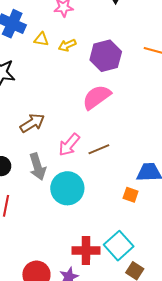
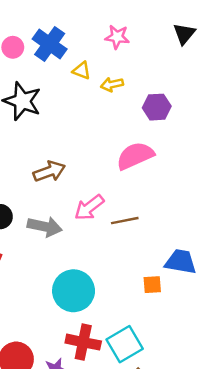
purple hexagon: (106, 56) -> (157, 107), size x0.7
gray arrow: (38, 167) -> (45, 227), turned -72
cyan circle: (67, 188) -> (74, 291), moved
orange square: (131, 195) -> (152, 285), turned -35

